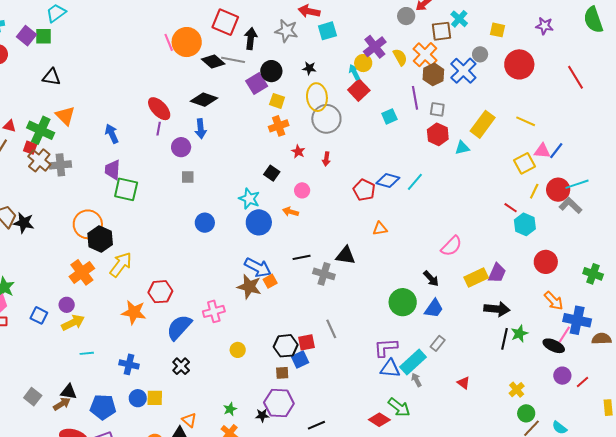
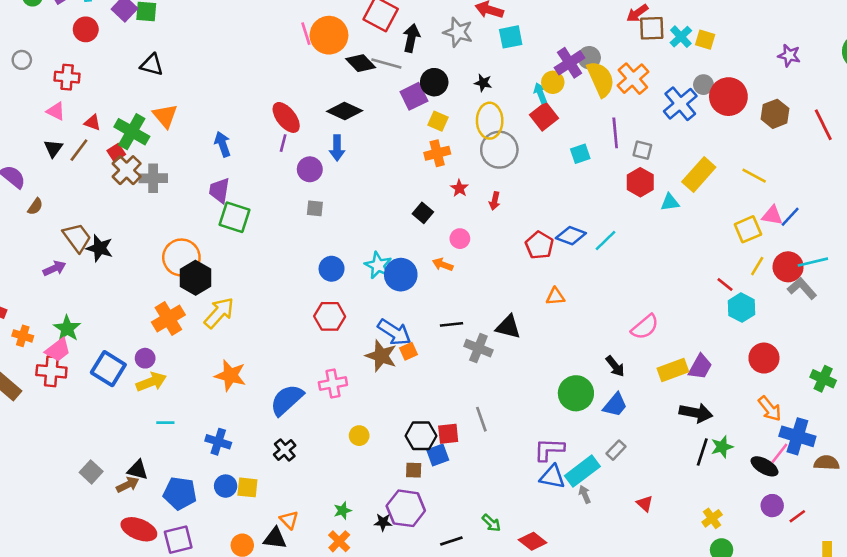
gray circle: (406, 16) -> (589, 58), moved
yellow square: (497, 30) -> (705, 40), moved
brown square: (442, 31) -> (652, 28), moved
yellow semicircle: (400, 57) -> (601, 79), size x1.6
red circle: (519, 64) -> (728, 97), moved
brown hexagon: (433, 74) -> (775, 114), moved
red square: (30, 148) -> (116, 153), turned 32
cyan star: (249, 199) -> (378, 265), moved
red hexagon: (160, 292) -> (330, 316), moved
blue square: (39, 315) -> (108, 369), size x1.5
green arrow: (399, 407) -> (491, 523), moved, size x0.7

